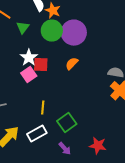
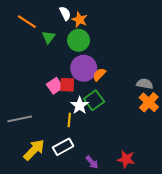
purple circle: (74, 33) -> (84, 68), moved
white star: (29, 58) -> (80, 105), moved
red square: (41, 65) -> (67, 85), moved
green square: (67, 123) -> (94, 100), moved

